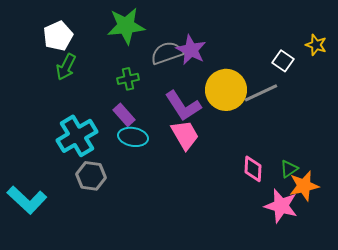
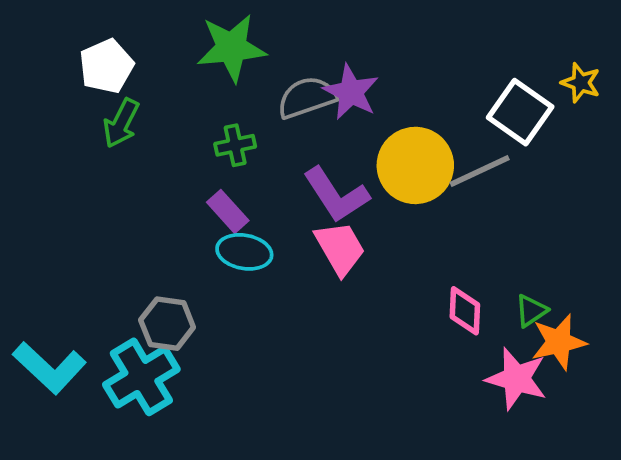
white square: (283, 61) -> (520, 112), size x1.6
cyan cross: (77, 136) -> (141, 377), moved

